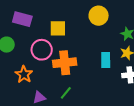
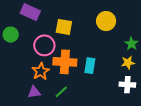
cyan rectangle: (106, 60) -> (90, 66), moved
orange star: (24, 74) -> (41, 71), moved

